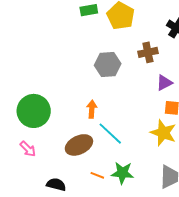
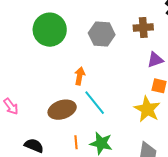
green circle: (34, 111) -> (50, 30), moved
orange line: (97, 175) -> (76, 142), turned 56

